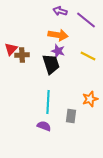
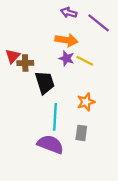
yellow line: (88, 56) -> (85, 61), moved
black trapezoid: (51, 64) -> (45, 82), moved
orange star: (90, 99) -> (86, 102), moved
purple semicircle: (44, 126) -> (50, 144), size x1.6

